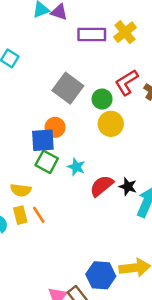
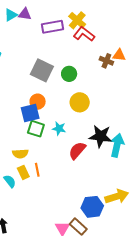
red L-shape: (127, 82) -> (84, 34), moved, turned 80
yellow circle: (111, 124) -> (80, 102), moved
red semicircle: (102, 186) -> (77, 151), moved
black star: (128, 187) -> (100, 136), size x1.6
orange line: (39, 215) -> (37, 170), turned 32

